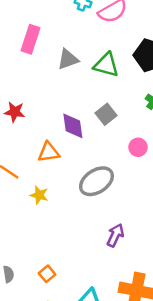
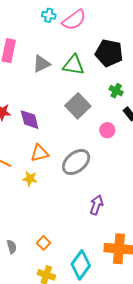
gray square: (106, 114) -> (78, 106), size x1.4
purple diamond: (73, 126) -> (30, 120), moved
orange triangle: (49, 152) -> (39, 153), moved

